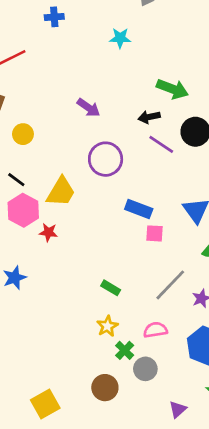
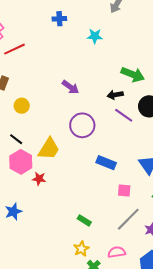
blue cross: (54, 17) -> (59, 19), moved
pink square: (155, 233) -> (124, 190), moved

